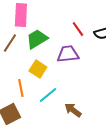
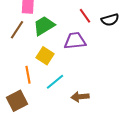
brown arrow: (73, 110) -> (80, 97), turned -42

